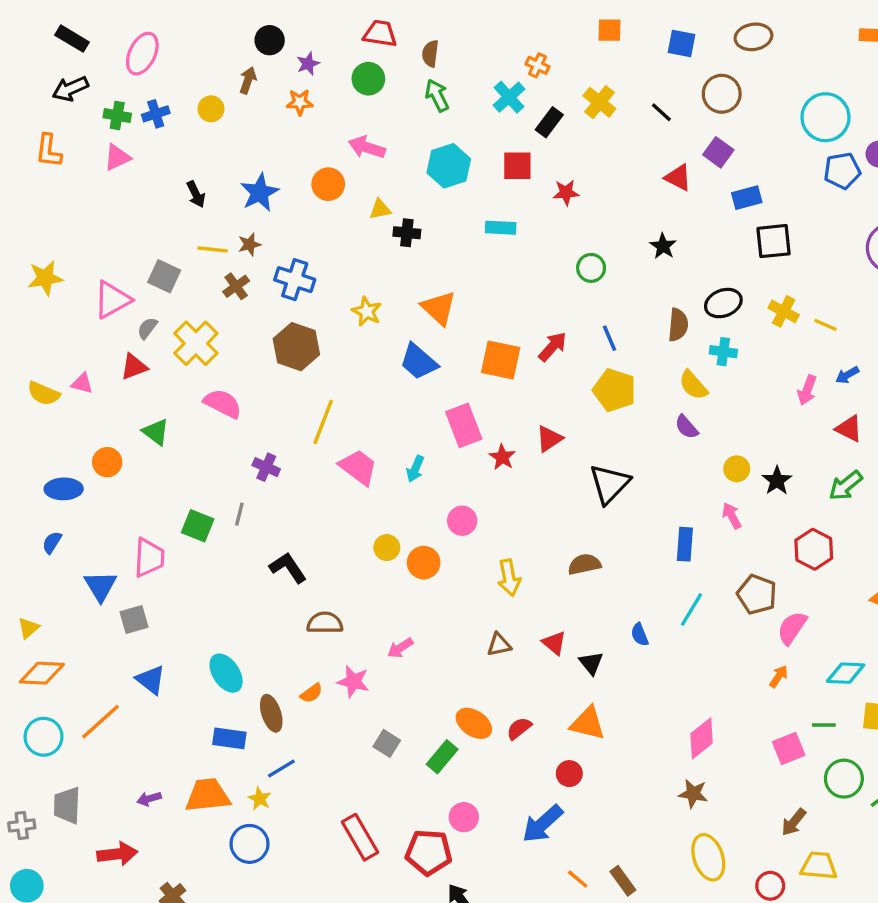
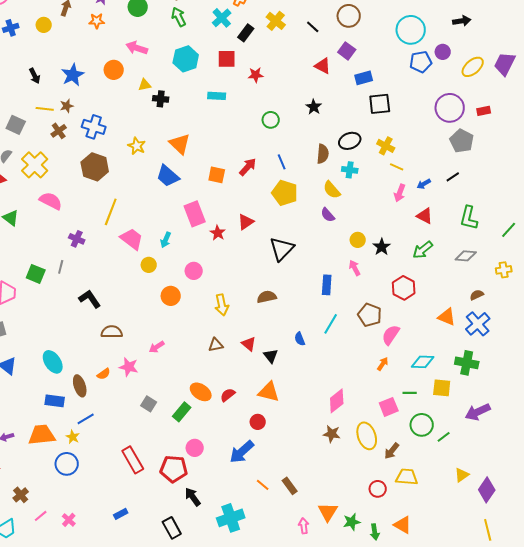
yellow line: (825, 325) -> (397, 167), moved
orange square: (501, 360) -> (217, 175), size x0.7
yellow circle: (387, 548) -> (149, 265), moved
yellow ellipse: (708, 857) -> (367, 436), moved

